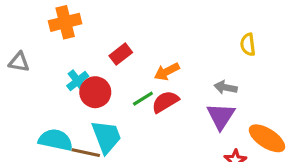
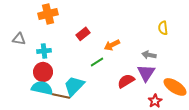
cyan cross: (78, 81) -> (44, 51), moved, turned 32
red circle: (95, 92) -> (43, 72), moved
red semicircle: (165, 102) -> (126, 81), moved
cyan trapezoid: (106, 137) -> (74, 86), turned -115

